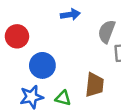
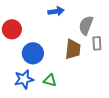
brown trapezoid: (95, 85) -> (73, 49), moved

